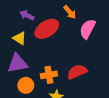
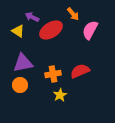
yellow triangle: (20, 38) -> (18, 31), moved
orange circle: (26, 85) -> (20, 85), moved

